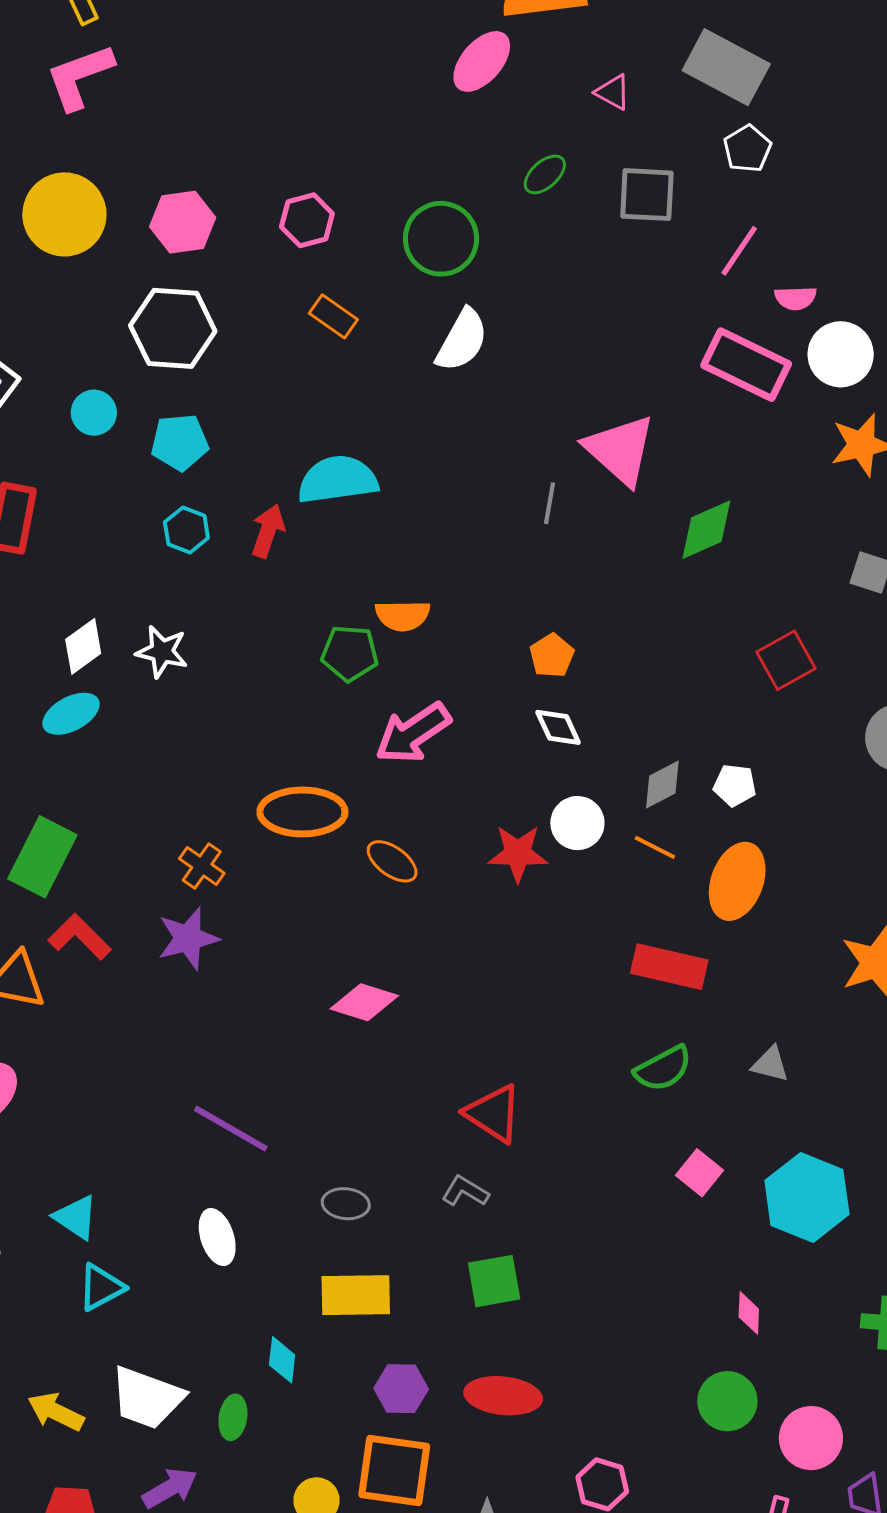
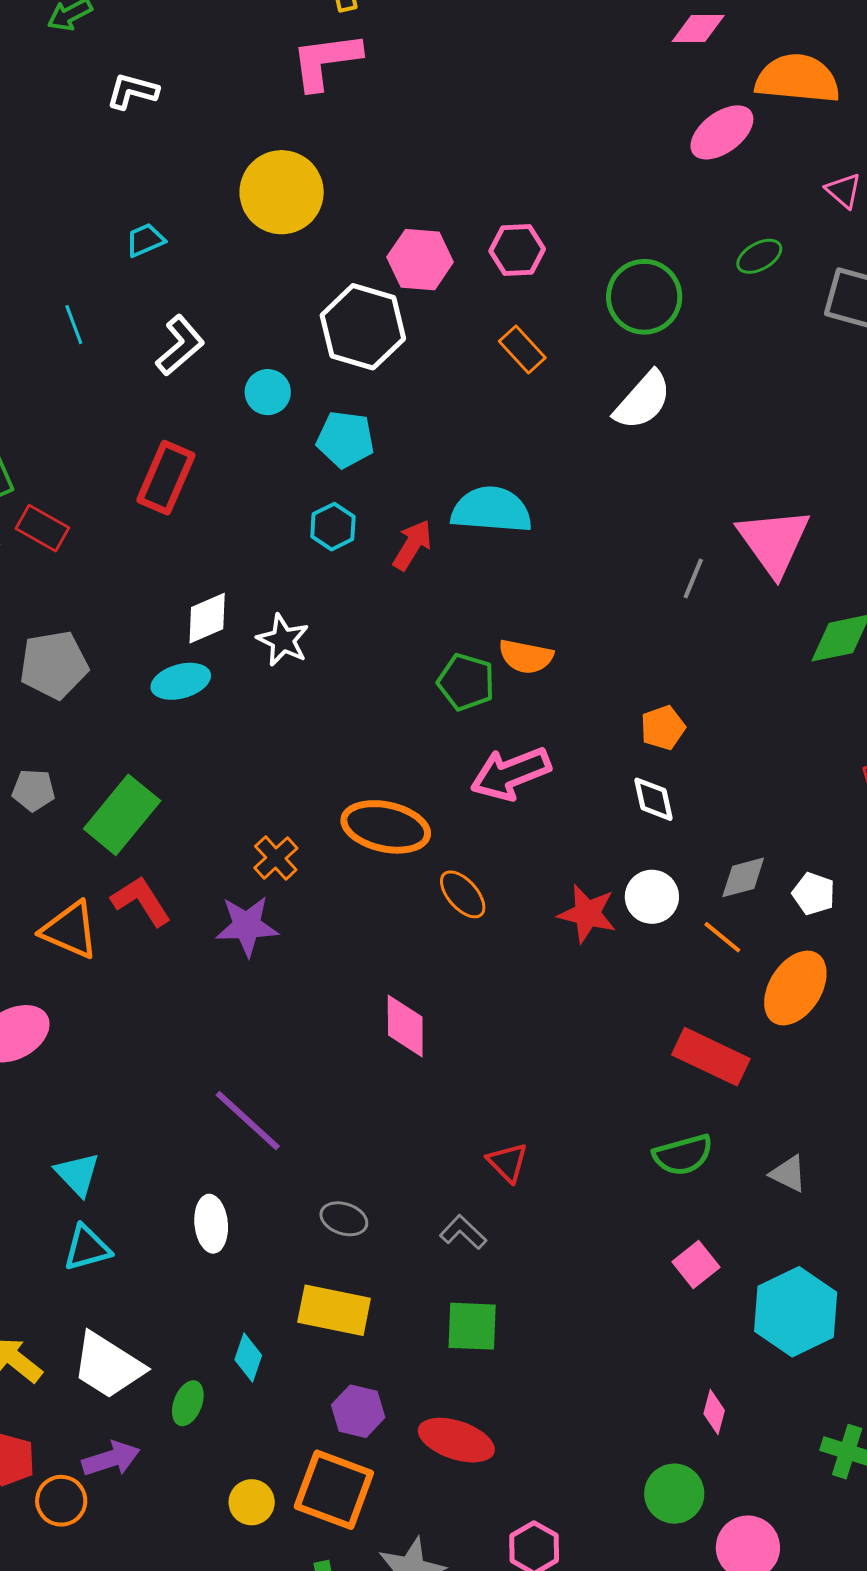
pink hexagon: (183, 222) -> (420, 260), moved
pink diamond: (364, 1002) -> (405, 1026), turned 60
red triangle: (493, 1113) -> (508, 1162), size x0.7

